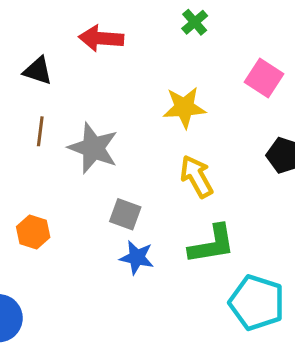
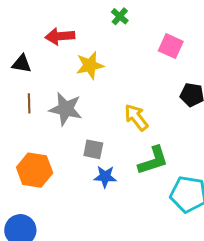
yellow star: (184, 107) -> (90, 65), moved
orange hexagon: (33, 232) -> (35, 170), size x1.6

